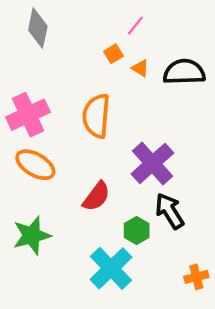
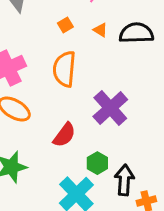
orange square: (113, 54) -> (65, 25), moved
black arrow: (170, 211) -> (124, 180), moved, turned 36

